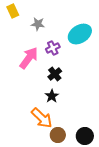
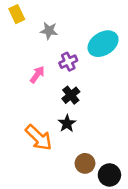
pink arrow: (29, 58) -> (37, 75), size x0.6
orange arrow: (42, 118) -> (39, 138), moved
brown circle: (58, 135) -> (85, 163), moved

